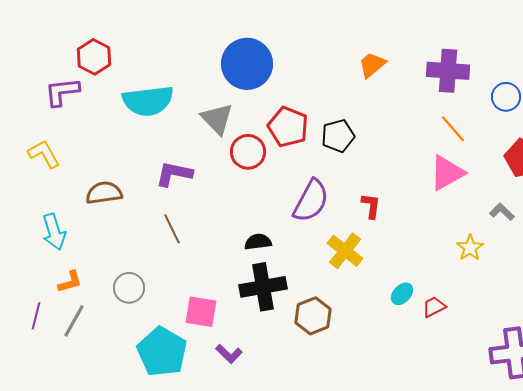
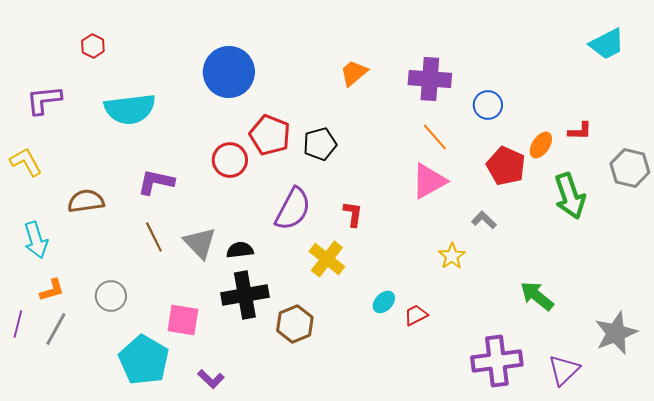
red hexagon: (94, 57) -> (93, 46), moved, size x0.7
gray triangle: (217, 119) -> (200, 243), moved
purple L-shape: (229, 354) -> (211, 379), moved

